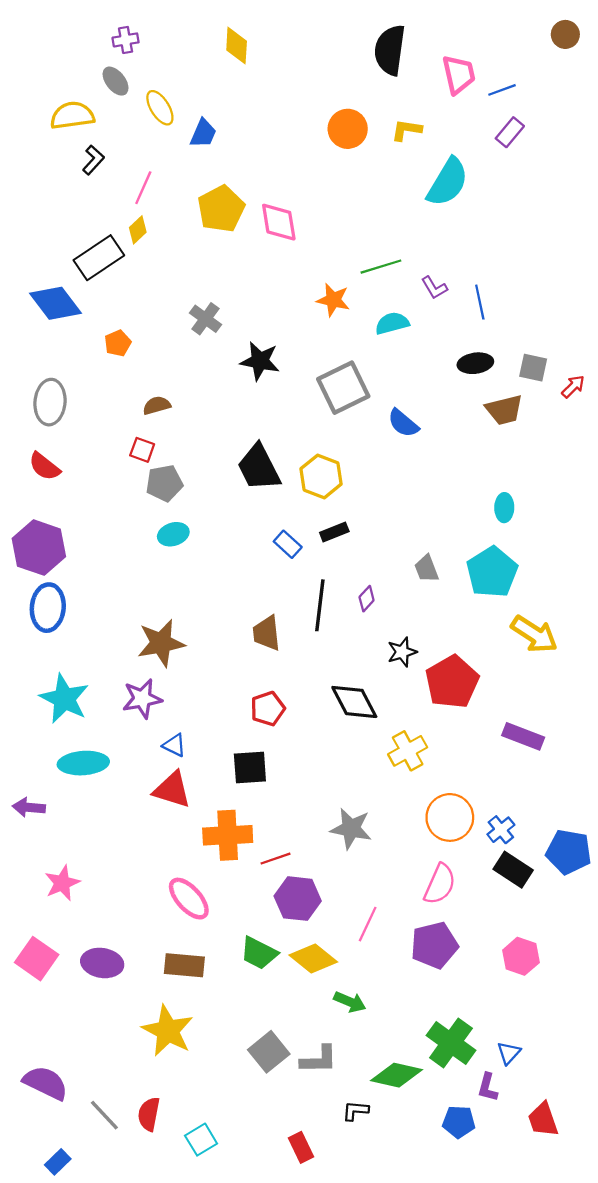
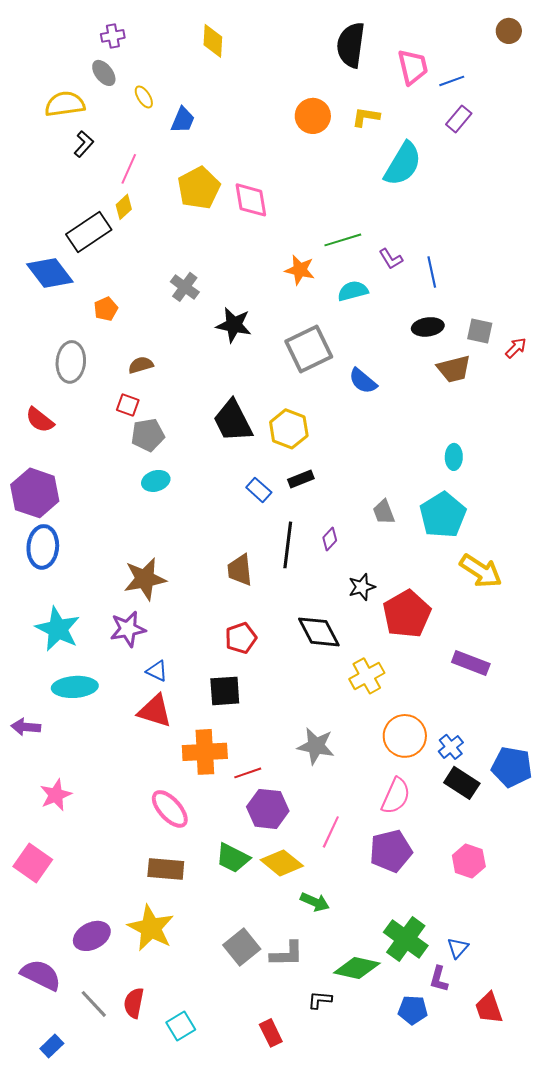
yellow ellipse: (160, 108) -> (144, 97), size x0.7
gray ellipse: (50, 402) -> (71, 362), moved
purple ellipse: (102, 963) -> (92, 936), moved, turned -36

